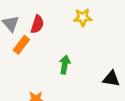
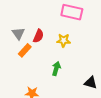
yellow star: (83, 17) -> (64, 40), moved

